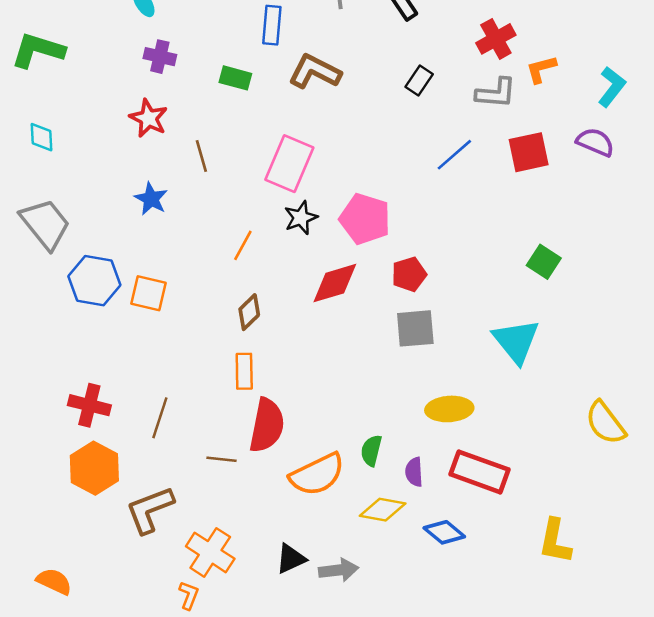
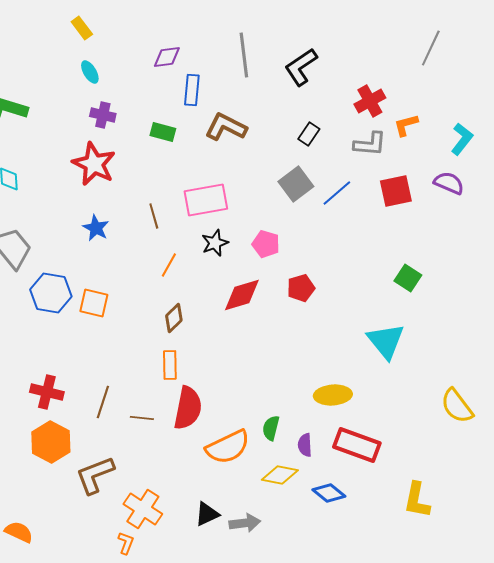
red star: (149, 118) -> (94, 164), size x1.4
brown line: (201, 156) -> (154, 216), moved
pink rectangle: (289, 164) -> (206, 200), turned 57
pink pentagon: (365, 219) -> (266, 244), size x0.7
gray square: (415, 328) -> (296, 184), moved, turned -32
brown line: (222, 459) -> (142, 418), moved

